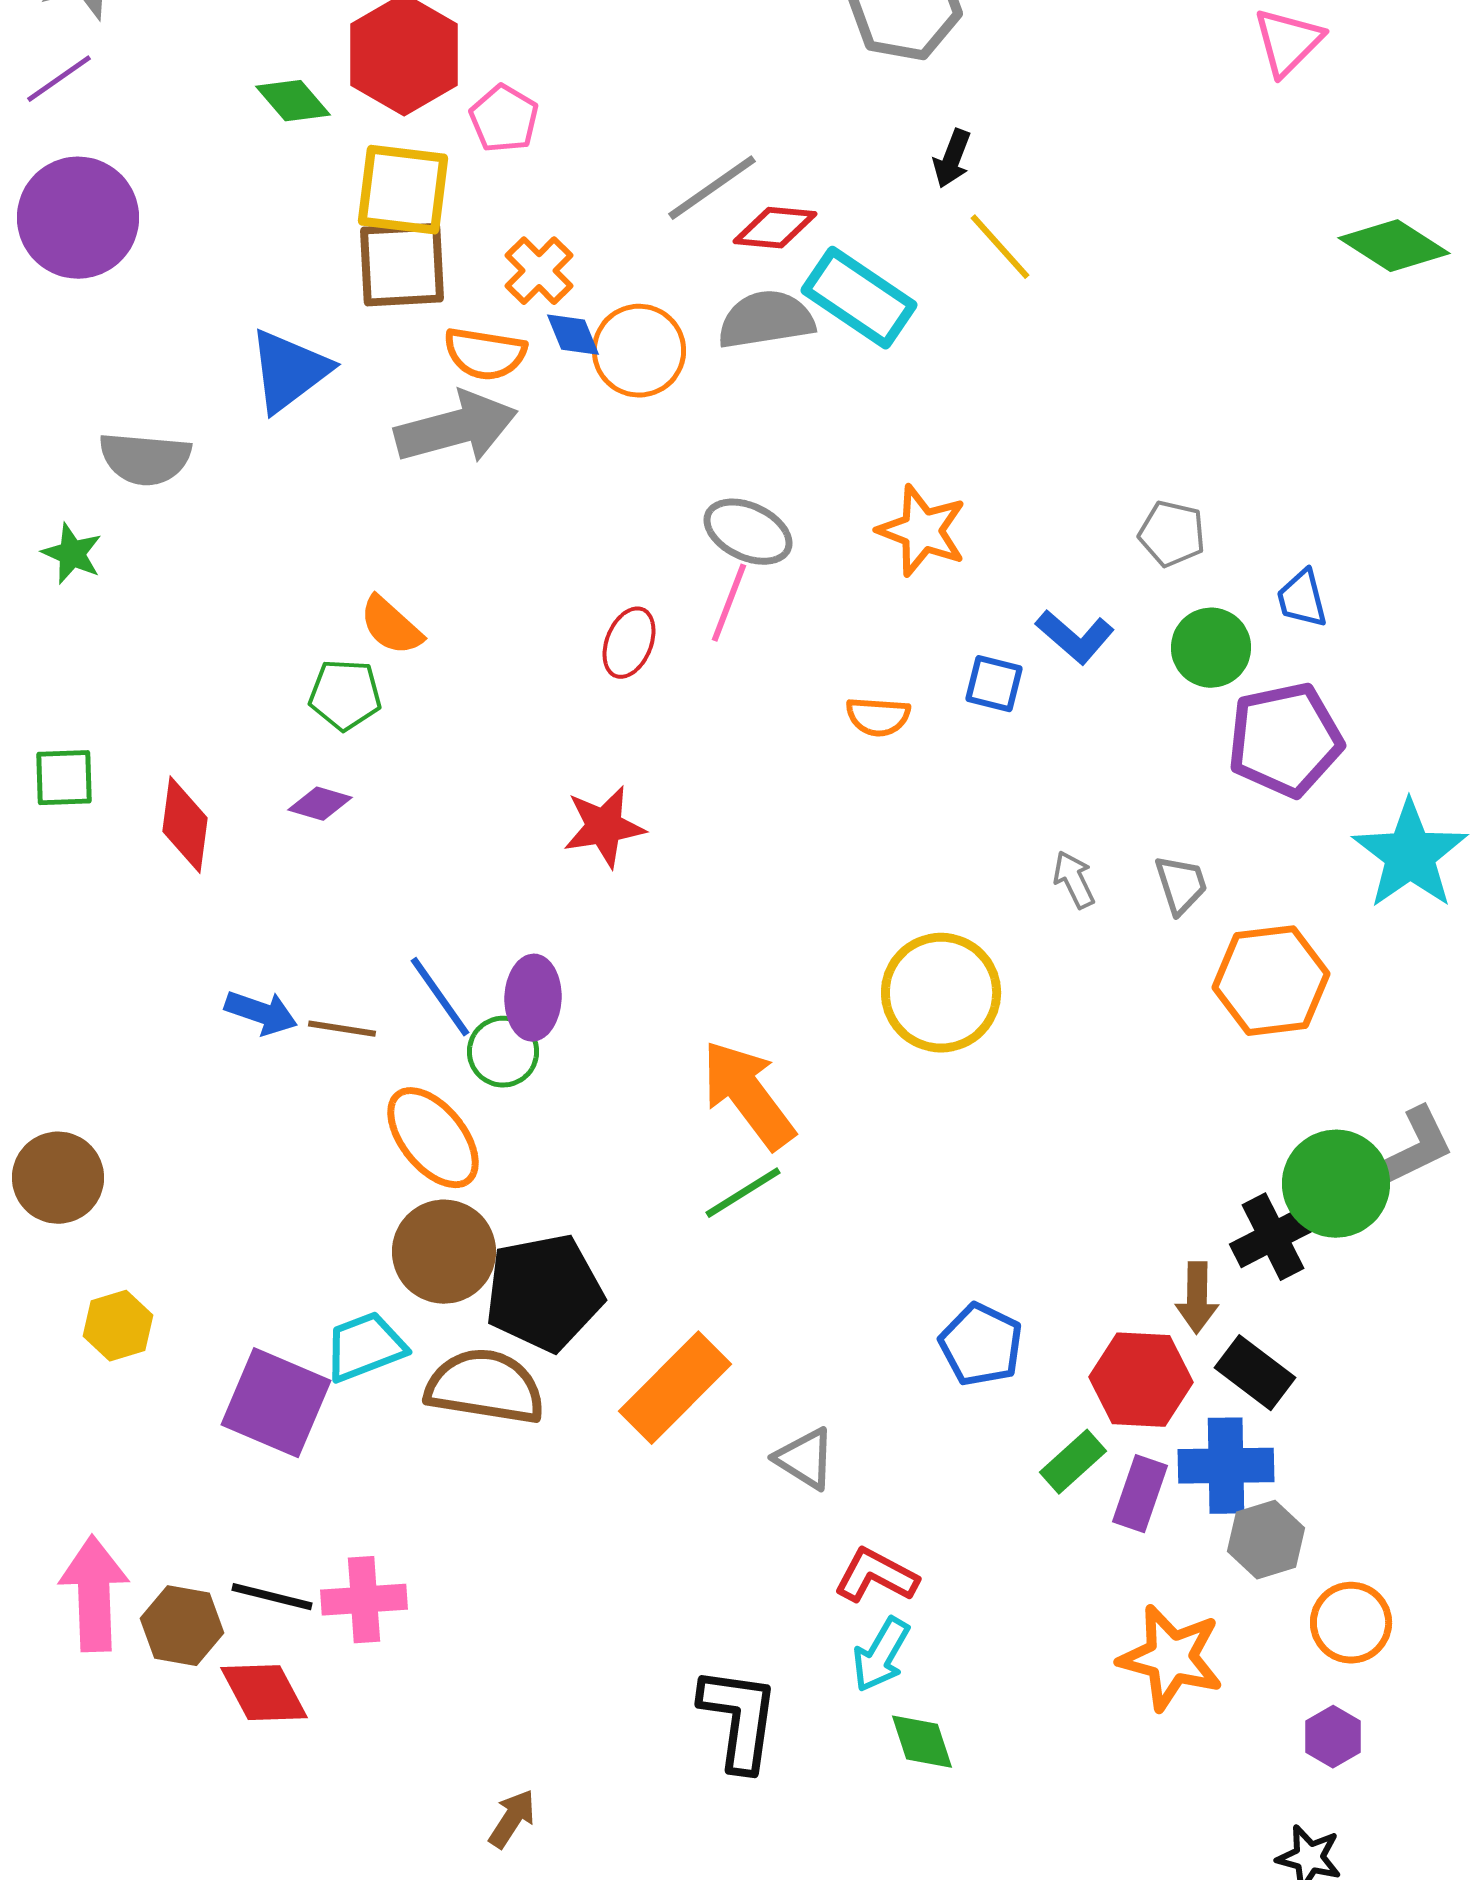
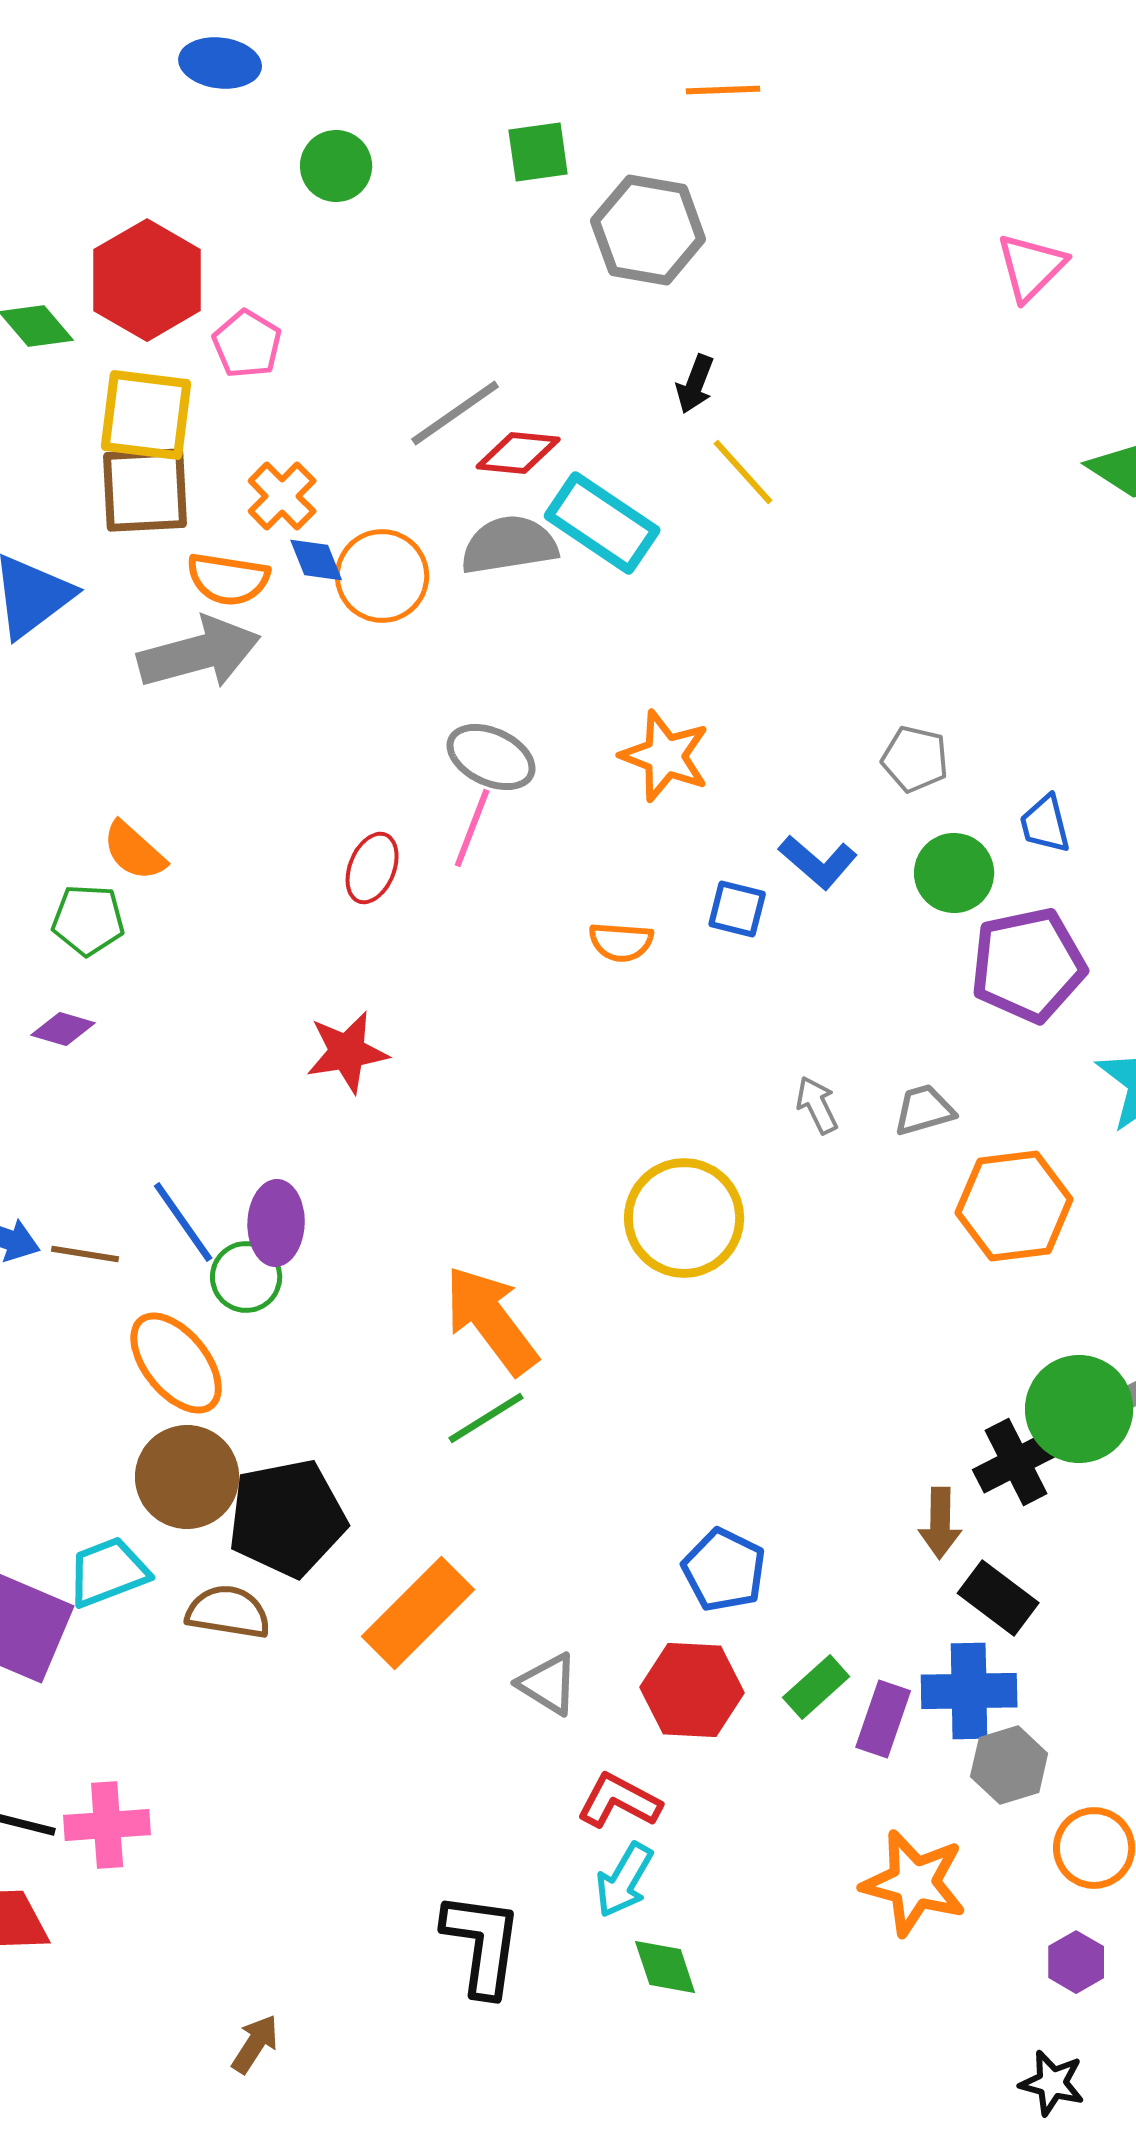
gray trapezoid: (1181, 885) -> (924, 1110), turned -88
red hexagon: (1141, 1380) -> (692, 1690), moved
brown semicircle: (485, 1387) -> (228, 1612), size x0.7

